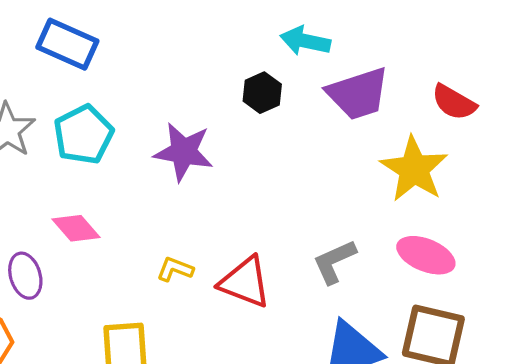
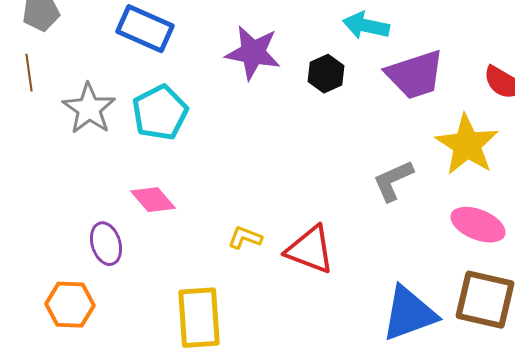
purple star: (184, 152) -> (253, 53), moved
gray L-shape: (334, 262) -> (393, 181), moved

